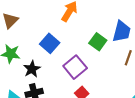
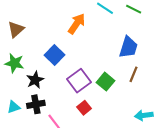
green square: (98, 42) -> (106, 82), moved

